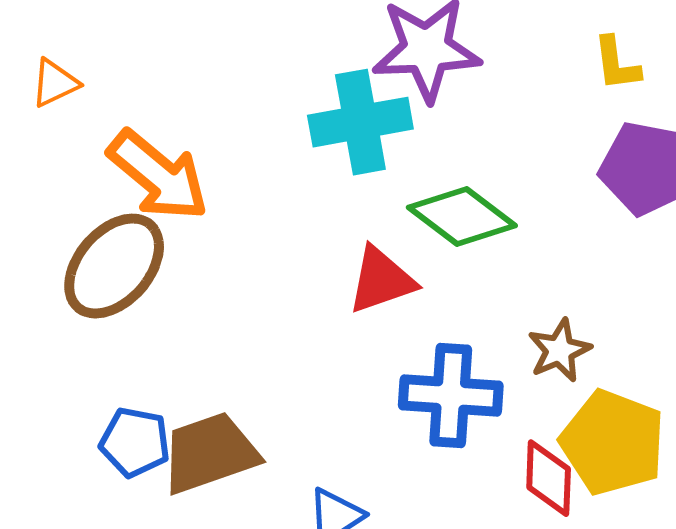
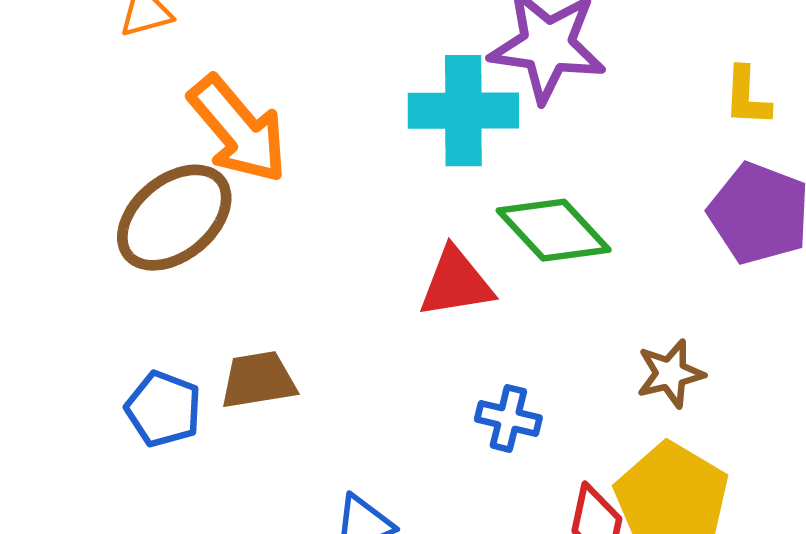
brown star: (559, 350) -> (670, 374), moved
blue cross: (451, 395) -> (508, 418), size x0.6
brown trapezoid: (210, 453) -> (258, 380), moved, size x0.7

